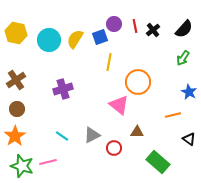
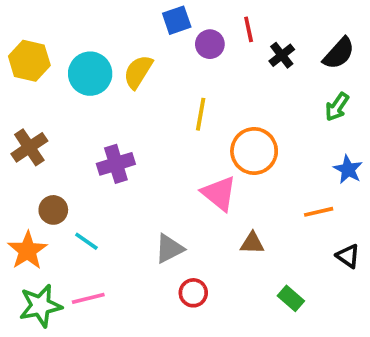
red line: (135, 26) -> (249, 29), moved
blue square: (100, 37) -> (177, 20), moved
brown circle: (17, 109) -> (53, 210), moved
cyan line: (62, 136) -> (86, 241), moved
red circle: (114, 148) -> (193, 293), moved
green rectangle: (158, 162) -> (291, 298), size x0.6
green star: (22, 166) -> (40, 306), turned -30

